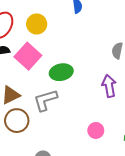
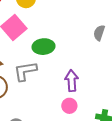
purple arrow: (109, 86) -> (72, 81), moved

